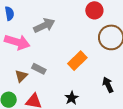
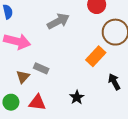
gray arrow: (44, 25) -> (58, 21), moved
orange rectangle: (77, 61) -> (96, 56), moved

